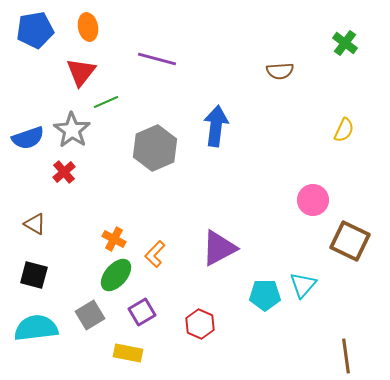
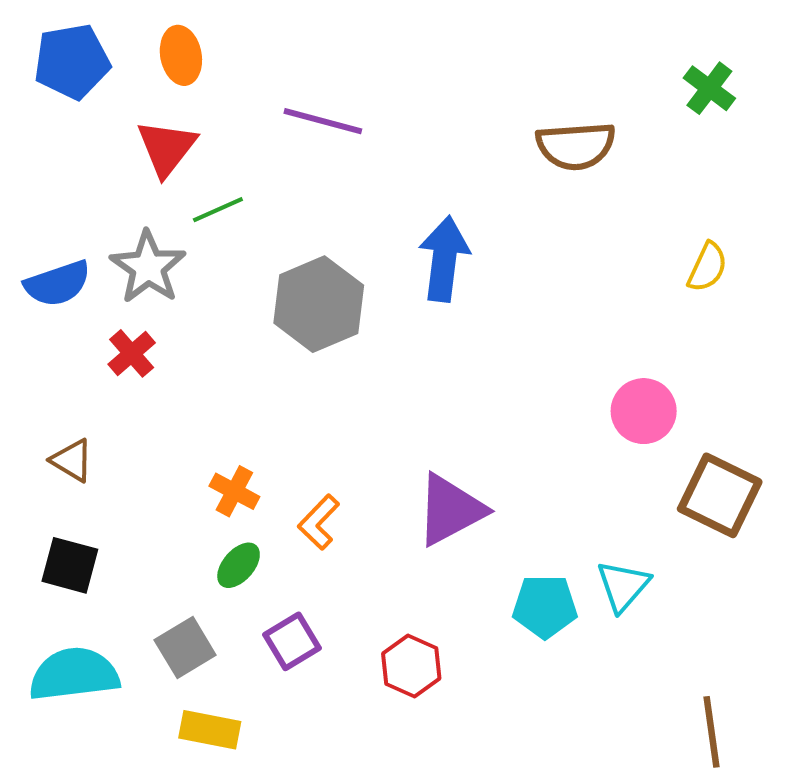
brown semicircle: (280, 71) -> (576, 146), size x1.4
green ellipse: (116, 275) -> (239, 565), size x0.7
yellow rectangle: (128, 353) -> (210, 730), moved

